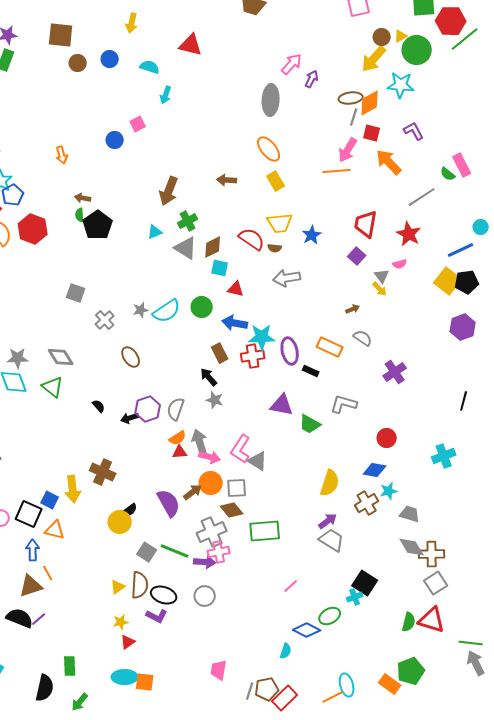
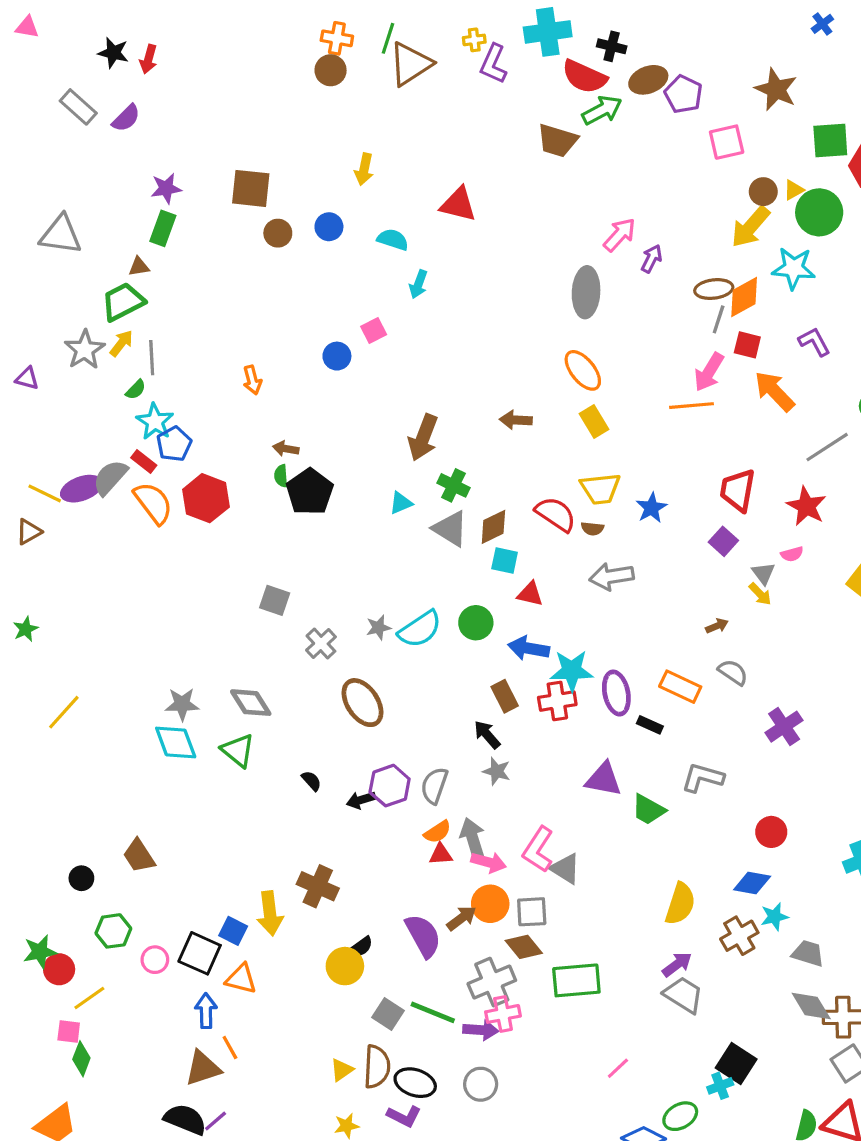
green cross: (188, 221) -> (453, 485), turned -36
brown ellipse: (131, 357) -> (362, 703), size x1.4

